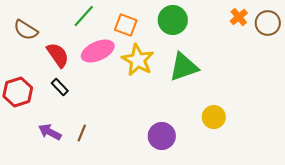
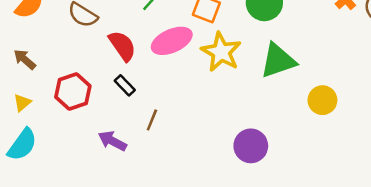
yellow circle: (214, 117) -> (322, 100), moved
brown line: (82, 133) -> (152, 120), moved

